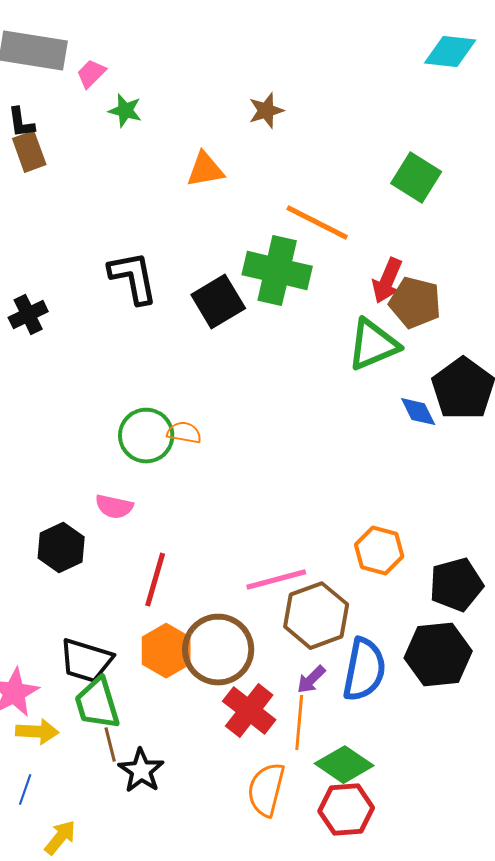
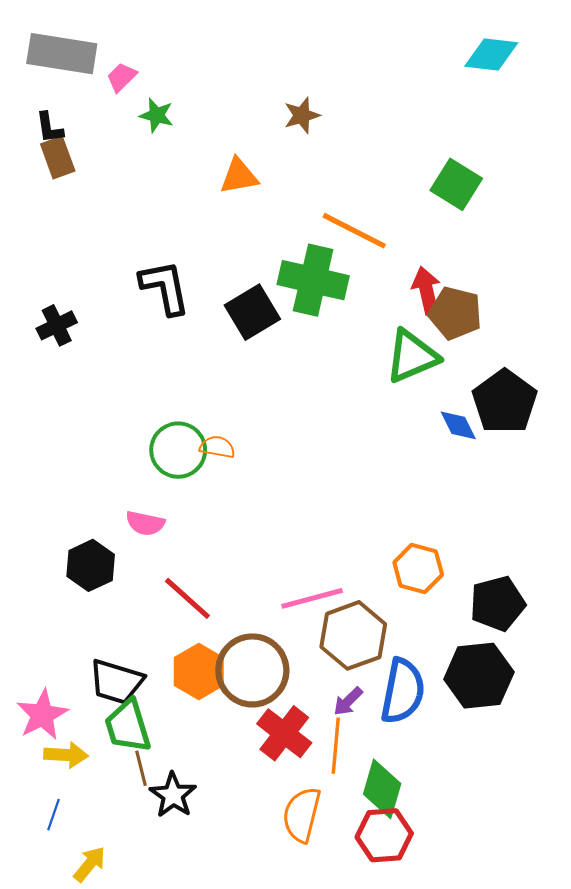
red arrow: (387, 281) -> (426, 290), turned 144
red line: (155, 580) -> (187, 598), turned -64
green diamond: (344, 765) -> (382, 789), turned 72

